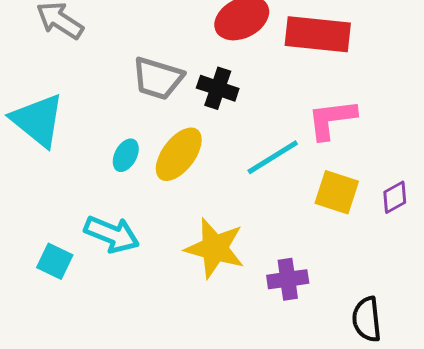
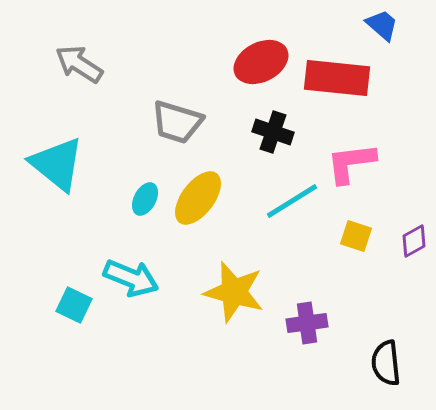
black cross: (218, 88) -> (273, 132), moved
yellow square: (337, 192) -> (356, 236), size x0.7

